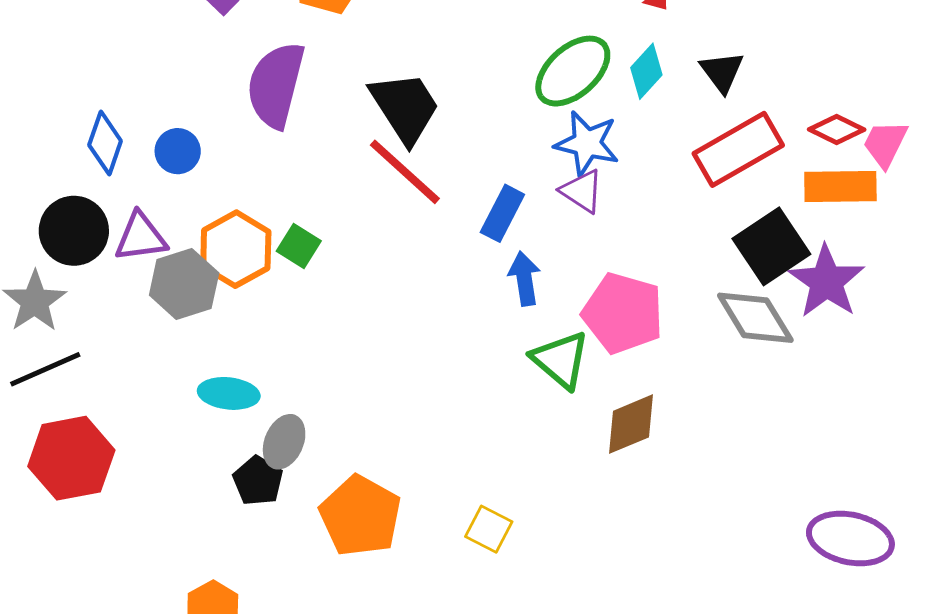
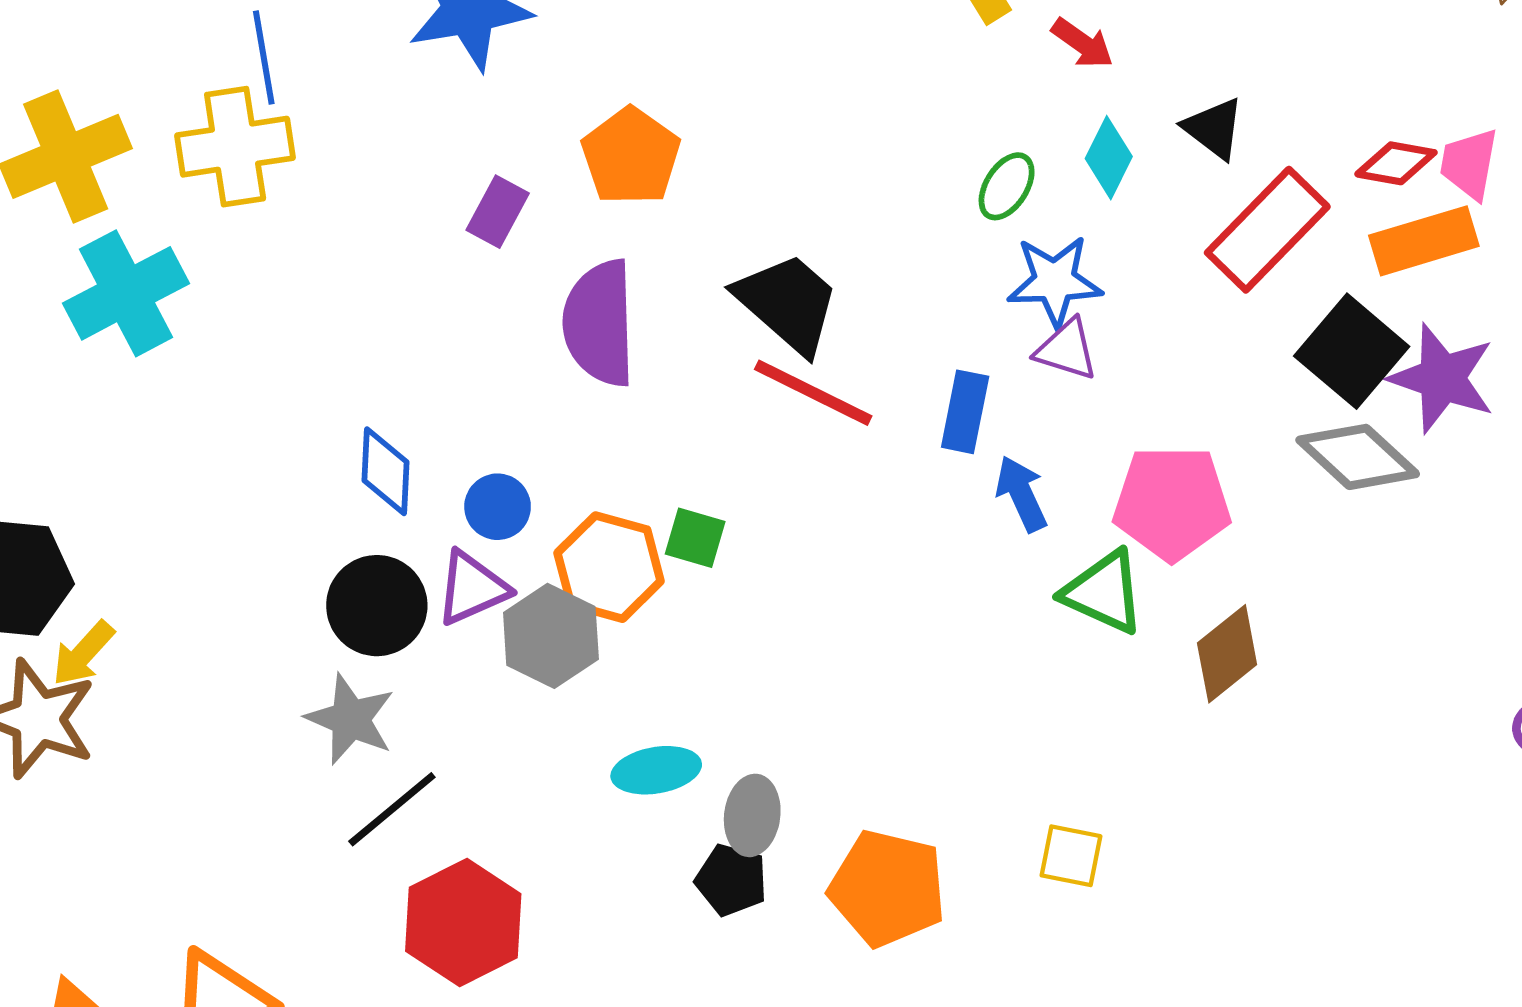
green ellipse: (573, 71) -> (1007, 186), size x0.6
blue circle: (178, 151) -> (498, 507), moved

